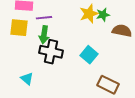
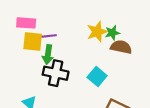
yellow square: (19, 28) -> (33, 42), moved
brown semicircle: (122, 31) -> (121, 47), moved

